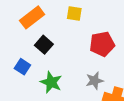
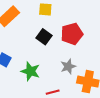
black square: (44, 45) -> (44, 37), moved

